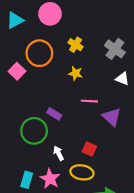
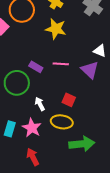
yellow star: (76, 73) -> (56, 29), size x1.5
white triangle: (122, 79) -> (100, 51), moved
pink line: (89, 101) -> (61, 64), moved

